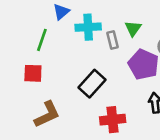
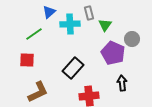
green line: (42, 40) -> (34, 34), turned 36
gray rectangle: (113, 40) -> (89, 13), moved

